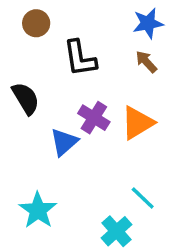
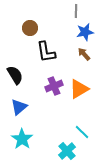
brown circle: (36, 23) -> (30, 28), moved
purple cross: (94, 118) -> (54, 86), turned 36
blue triangle: (64, 142) -> (19, 107), moved

